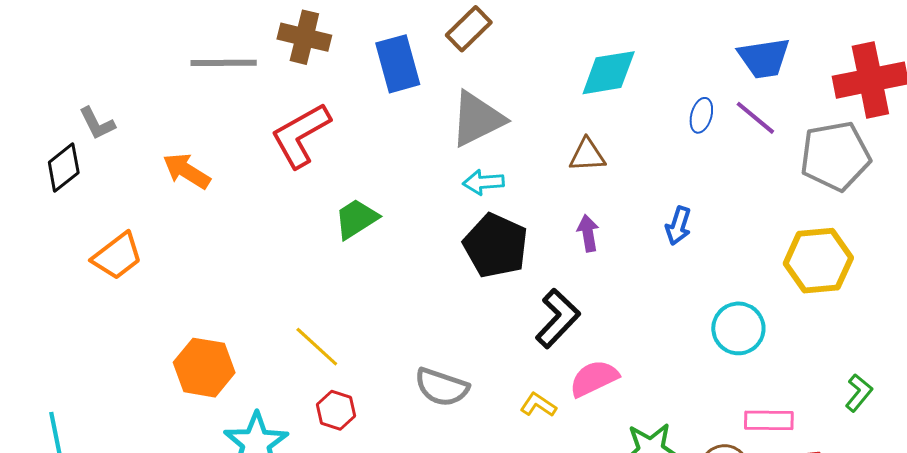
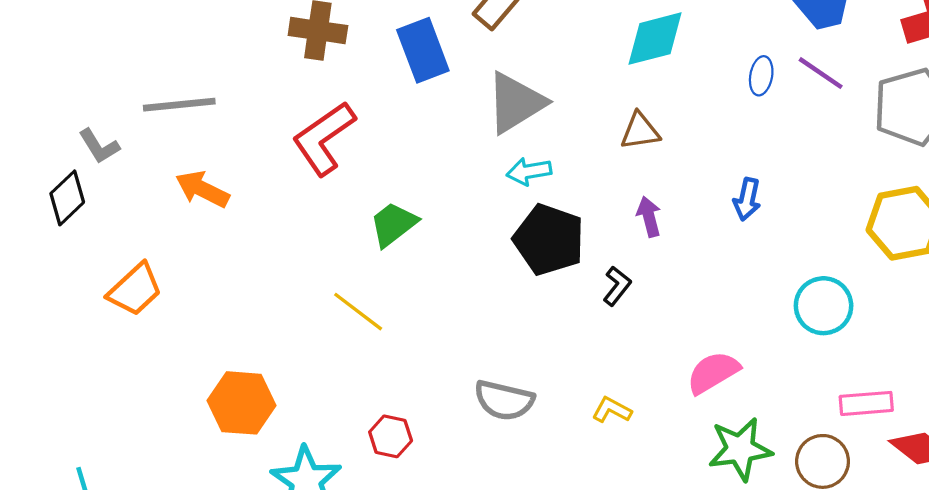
gray line: (224, 63) -> (179, 105), moved
black L-shape: (558, 318) -> (617, 286), moved, size x0.6
yellow line: (317, 347) -> (358, 312), moved
pink semicircle: (594, 378) -> (713, 372), moved

